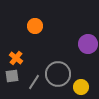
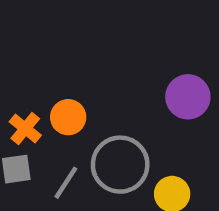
orange circle: (35, 26) -> (68, 117), moved

